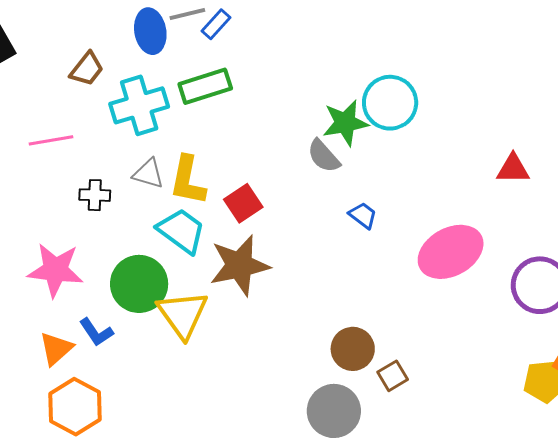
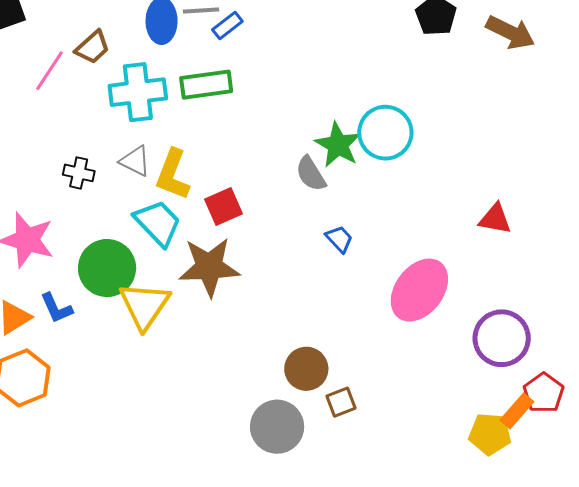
green star: (345, 123) -> (338, 145), turned 30
pink line: (51, 140) -> (50, 71), moved, turned -57
pink ellipse: (451, 252) -> (419, 290), turned -34

